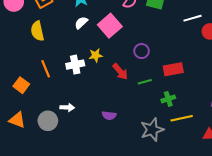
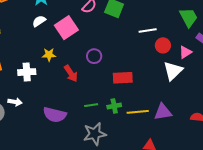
white cross: (75, 65) -> (27, 72), moved
green line: (145, 82) -> (91, 105), moved
purple semicircle: (109, 115) -> (55, 115), size x1.6
yellow line: (182, 118) -> (138, 112), moved

